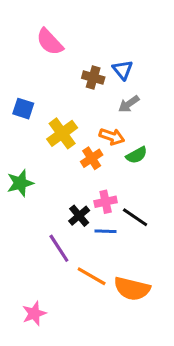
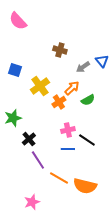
pink semicircle: (50, 42) -> (18, 21), moved
blue triangle: (123, 70) -> (102, 61), moved
orange arrow: (112, 137) -> (72, 88), turned -63
black cross: (79, 216) -> (29, 139), moved
pink star: (34, 313) -> (32, 202), moved

